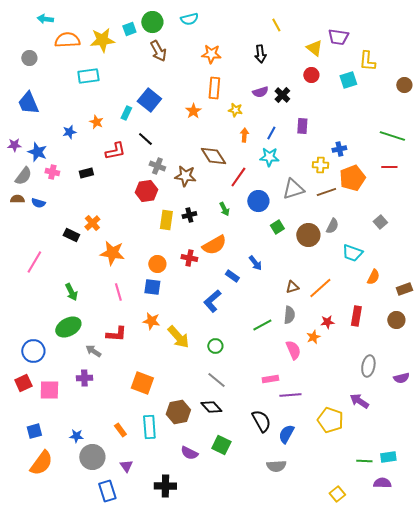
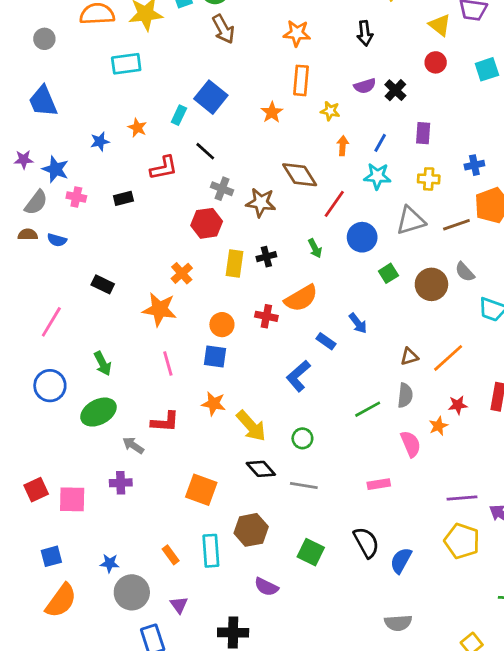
yellow cross: (320, 165) -> (429, 179), moved
orange cross: (92, 223) -> (182, 273), moved
gray semicircle: (332, 226) -> (465, 272), turned 112
blue circle: (33, 351) -> (50, 386), moved
gray line: (216, 380) -> (304, 486), turned -30
purple line: (290, 395) -> (462, 498), moved
black diamond: (211, 407) -> (261, 469), moved
green square: (221, 445) -> (311, 552), moved
gray semicircle: (276, 466) -> (398, 623), moved

